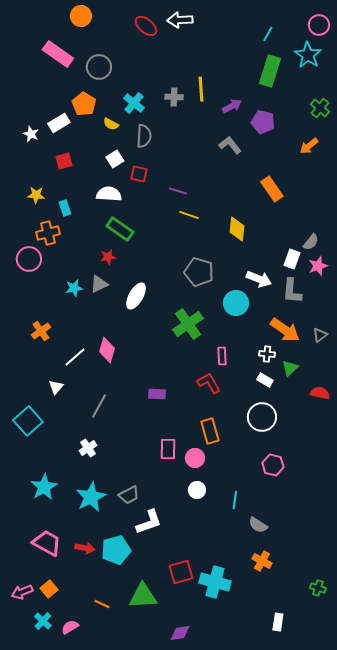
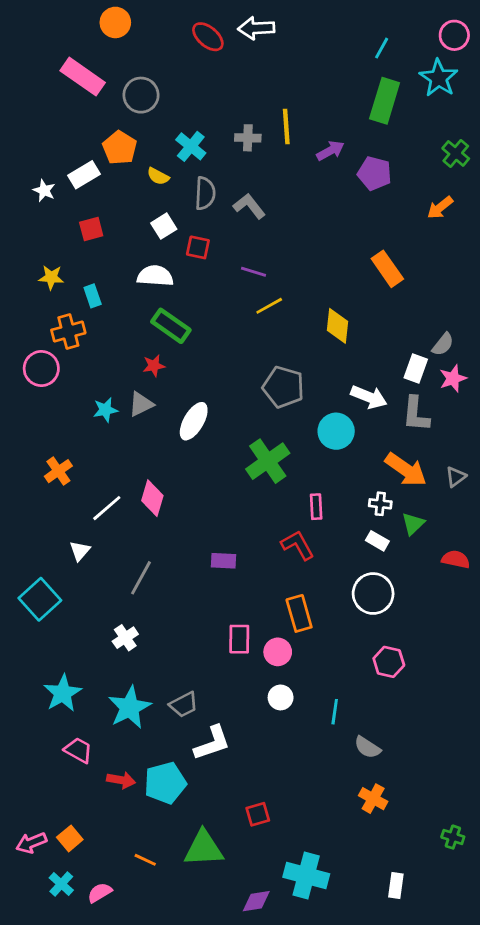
gray L-shape: (230, 145) -> (249, 206), moved
yellow line: (189, 215) -> (269, 306), turned -48
pink trapezoid: (47, 543) -> (78, 750), moved, size x0.7
red square: (181, 572) -> (258, 814), size x0.7
cyan cross: (215, 582) -> (306, 875), moved

